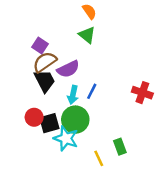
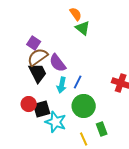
green triangle: (87, 35) -> (83, 28), moved
purple semicircle: (68, 69) -> (58, 63), turned 78
green circle: (75, 120) -> (84, 106), moved

